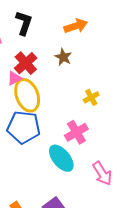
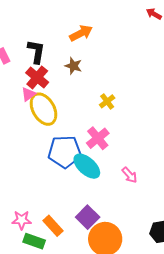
black L-shape: (24, 23) -> (36, 51), moved
blue pentagon: (24, 127) -> (65, 152), moved
pink arrow: (102, 173) -> (130, 175), size x0.7

